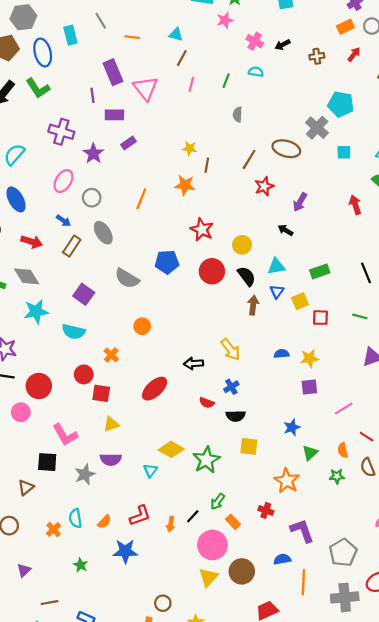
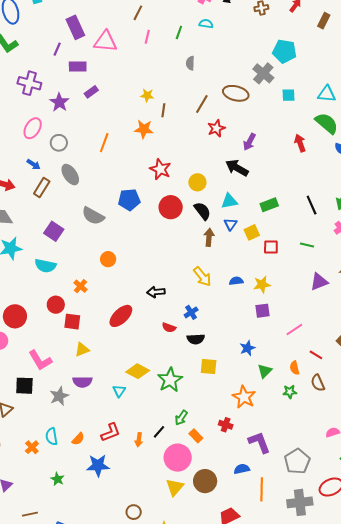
pink triangle: (146, 88) -> (106, 42), turned -45
purple line: (92, 95) -> (57, 49), turned 32
black arrow: (285, 230) -> (237, 168), size x1.6
yellow arrow: (230, 349) -> (202, 277), moved

